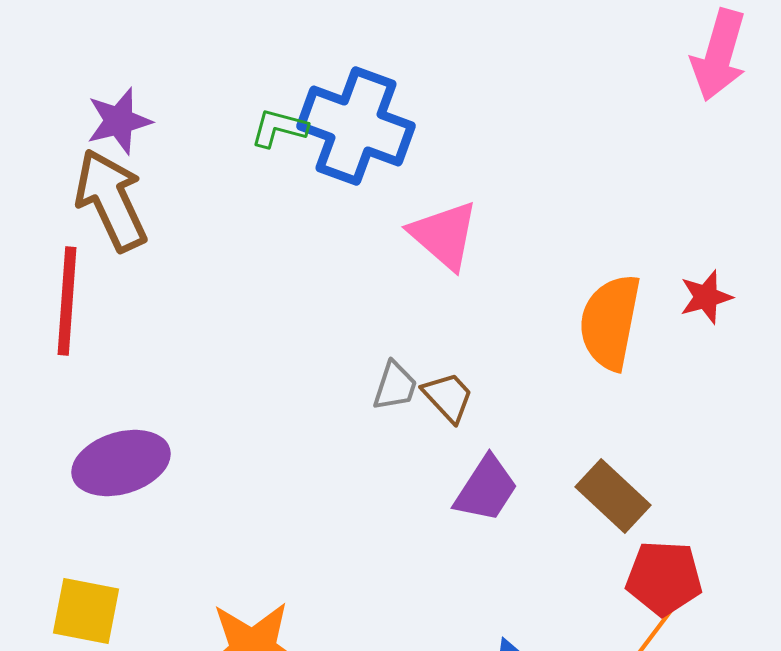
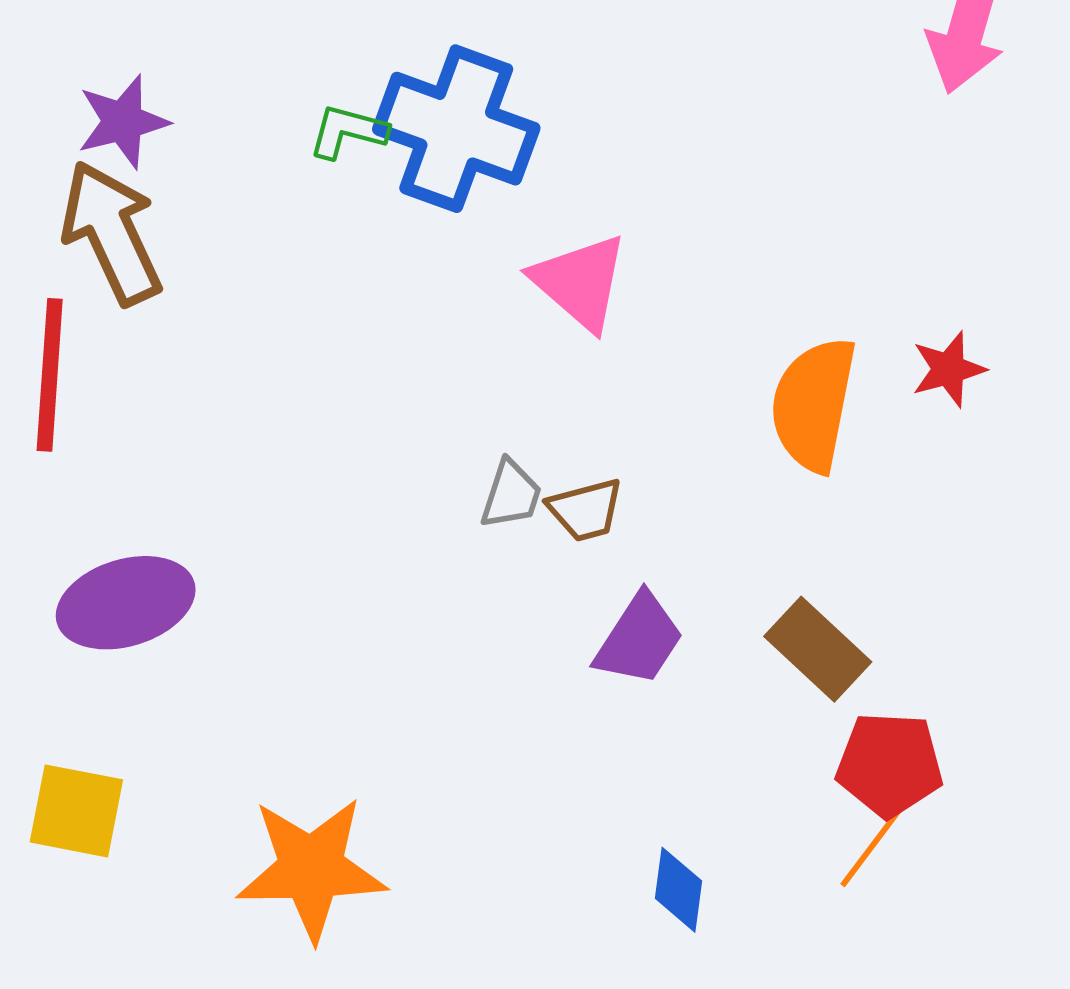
brown trapezoid: (448, 397) -> (586, 510), turned 118

